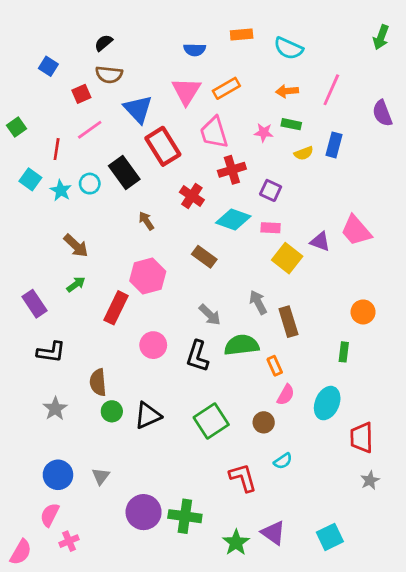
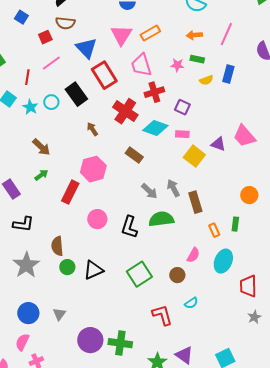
red cross: (192, 196) -> (125, 111), size x1.4
gray arrow: (210, 315) -> (149, 191), moved
orange rectangle: (275, 366) -> (214, 230), moved
gray star: (55, 409) -> (26, 265), size x1.5

